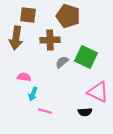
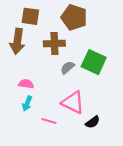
pink triangle: (98, 92) -> (73, 102), moved
cyan arrow: (33, 94) -> (27, 104), moved
black semicircle: (85, 112) -> (93, 122), turned -32

